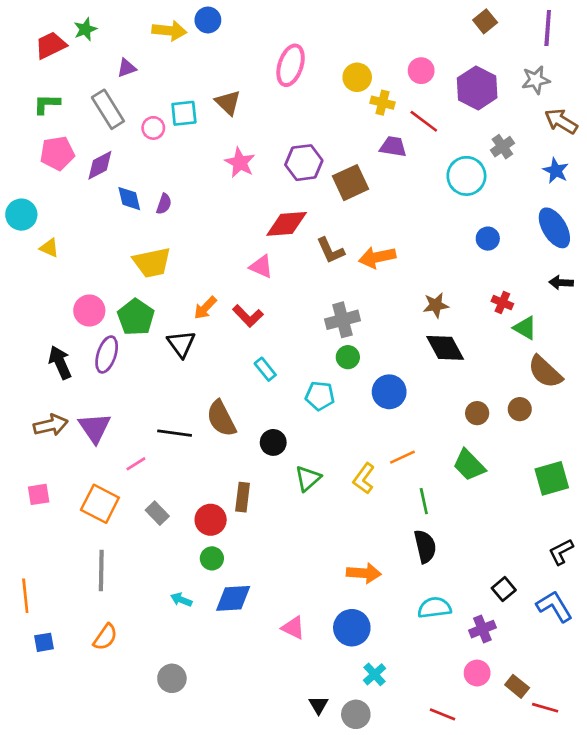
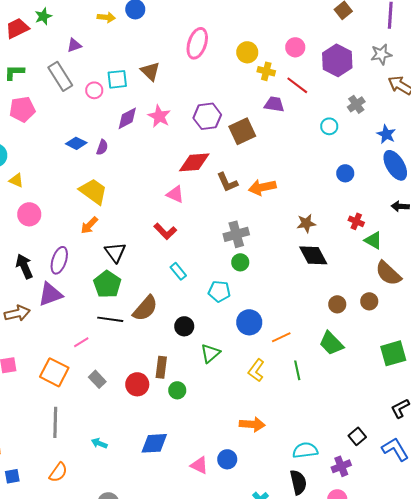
yellow arrow: (169, 31) -> (106, 17), size x0.7
purple diamond: (100, 165) -> (127, 118), moved
blue star: (556, 171) -> (386, 134), moved
cyan circle: (466, 176) -> (329, 126), size x0.6
blue diamond: (129, 199) -> (76, 143), turned -50
yellow trapezoid: (152, 263) -> (93, 191), turned -132
orange arrow: (205, 308) -> (89, 225), moved
pink circle: (89, 311) -> (29, 214), moved
green pentagon: (136, 317) -> (107, 284), moved
blue circle: (389, 392) -> (249, 322), moved
brown semicircle: (221, 418) -> (145, 308), turned -112
purple triangle: (95, 428) -> (50, 294), moved, turned 44
yellow L-shape: (364, 478) -> (256, 370), moved
black semicircle: (425, 546) -> (298, 482), moved
green circle: (212, 558) -> (177, 390), moved
cyan arrow: (181, 600) -> (99, 443), moved
blue circle: (352, 628) -> (227, 459), moved, size x0.7

